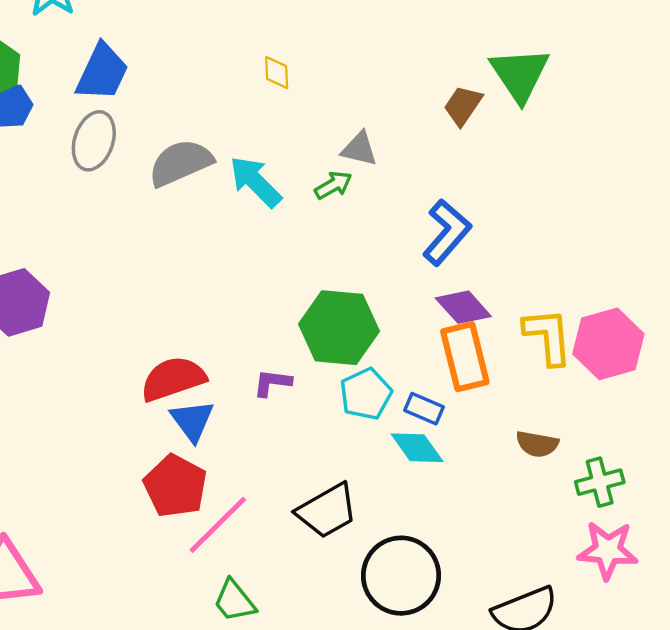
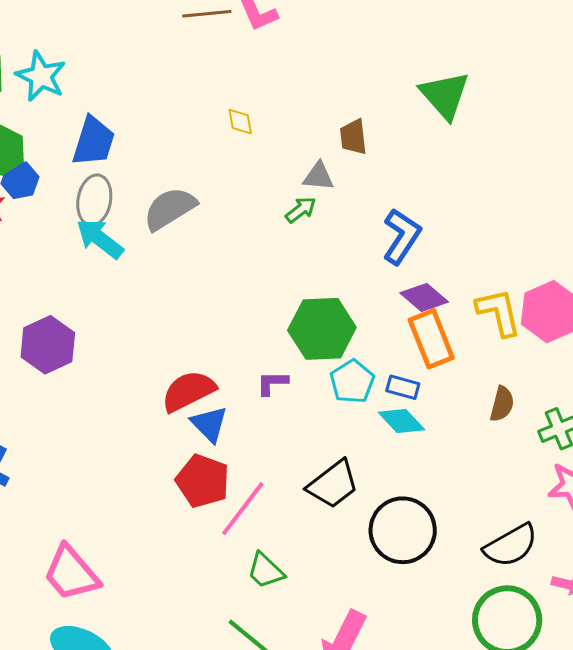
brown trapezoid: (463, 106) -> (353, 137), moved, turned -33
cyan arrow: (255, 182) -> (100, 239), moved
brown semicircle: (537, 444) -> (502, 404), turned -78

